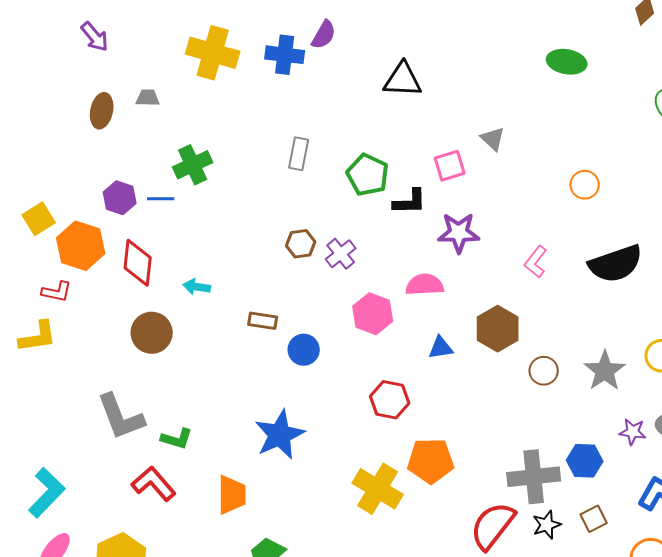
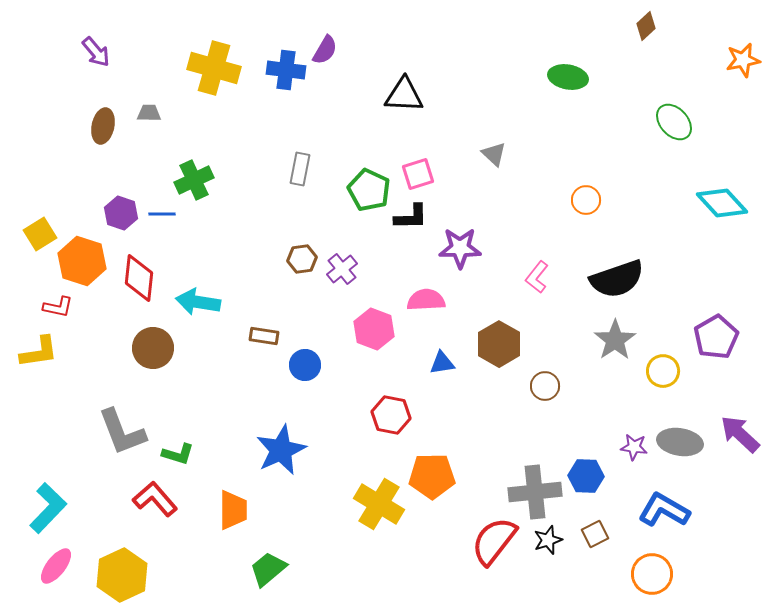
pink square: (450, 166) -> (418, 174), moved
cyan arrow: (197, 287) -> (198, 302), size x1.6
gray star: (605, 371) -> (615, 340), moved

